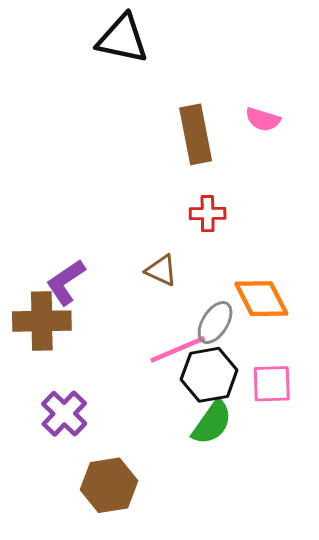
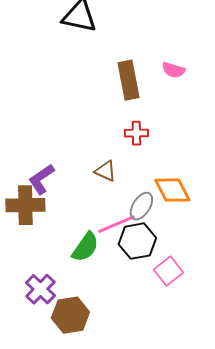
pink square: (272, 384) -> (168, 271), moved, turned -36
purple cross: (64, 414) -> (40, 289), moved
green semicircle: (212, 423) -> (85, 247), moved

